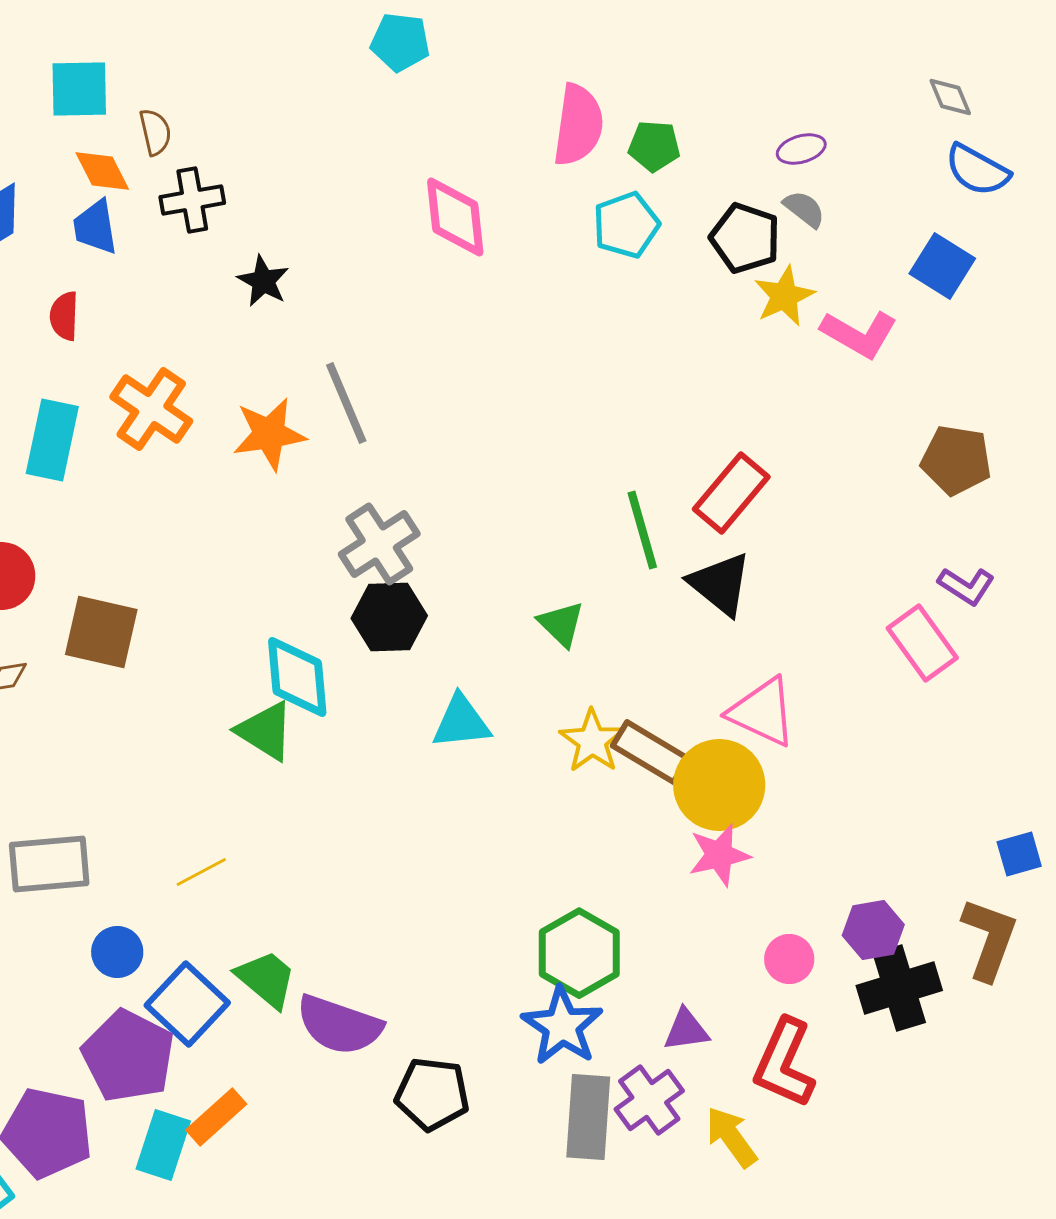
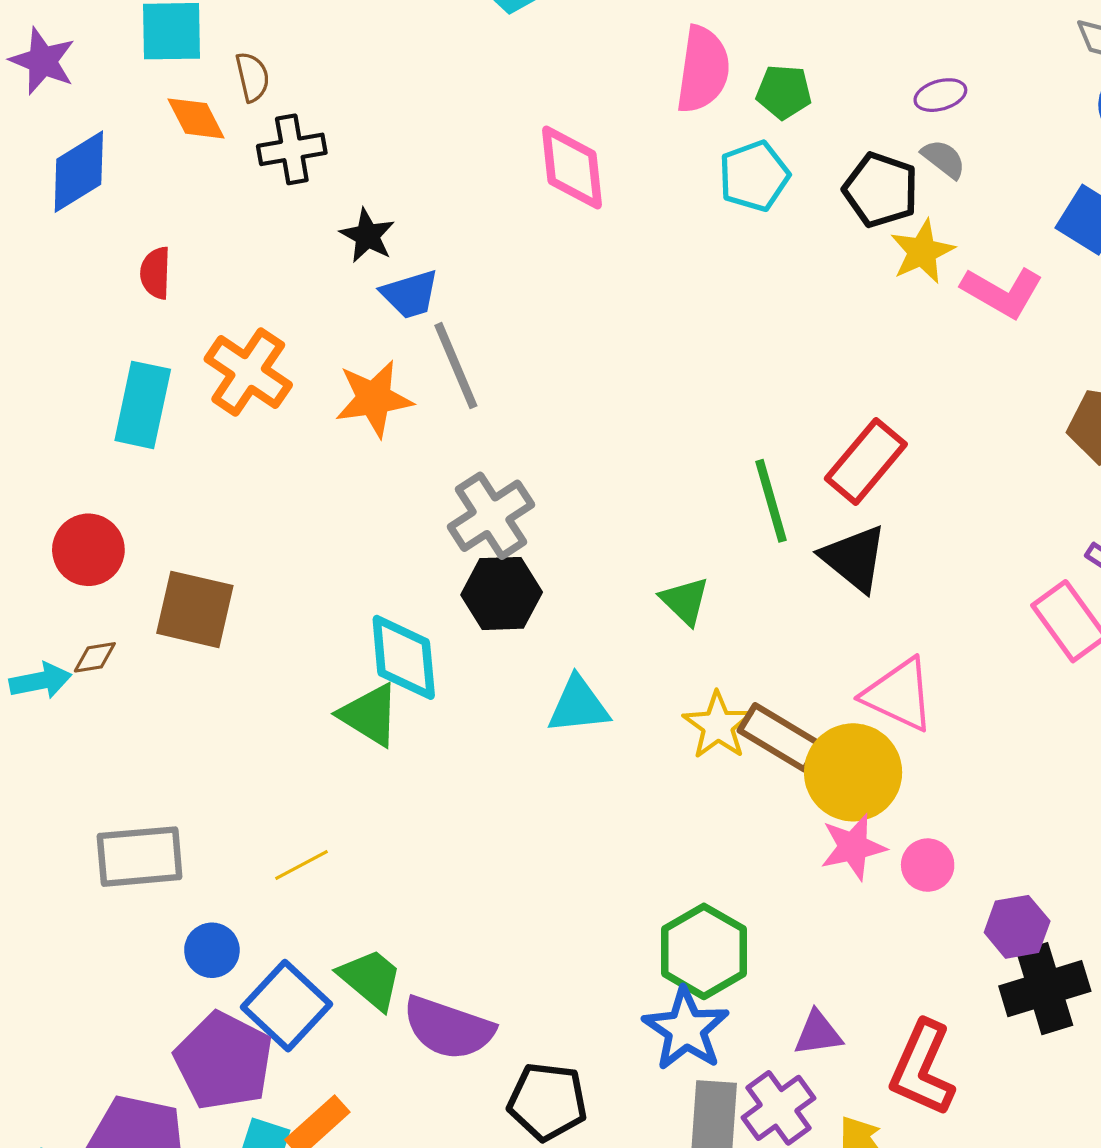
blue trapezoid: (95, 227) -> (410, 294), moved, turned -98
pink circle: (789, 959) -> (928, 865), moved

